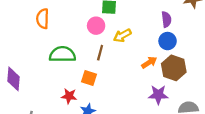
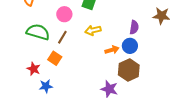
pink circle: (96, 26) -> (64, 14), moved
brown line: (100, 53) -> (62, 37), moved
orange arrow: (149, 62) -> (112, 50), moved

